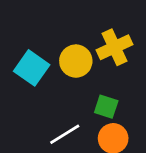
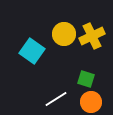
yellow circle: (76, 61) -> (64, 34), moved

